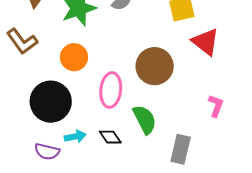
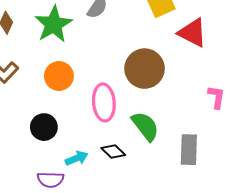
black circle: (51, 102) -> (44, 127), size x0.6

